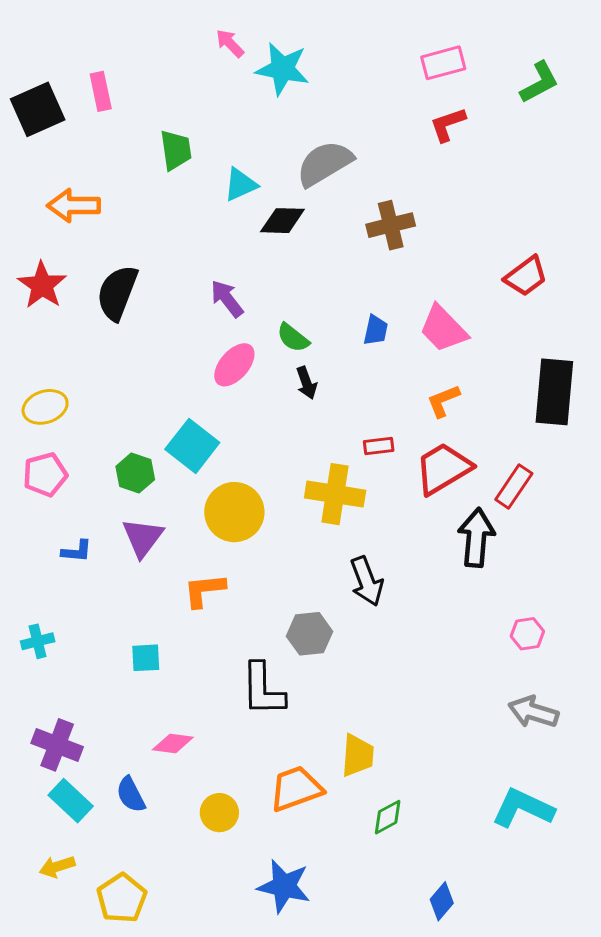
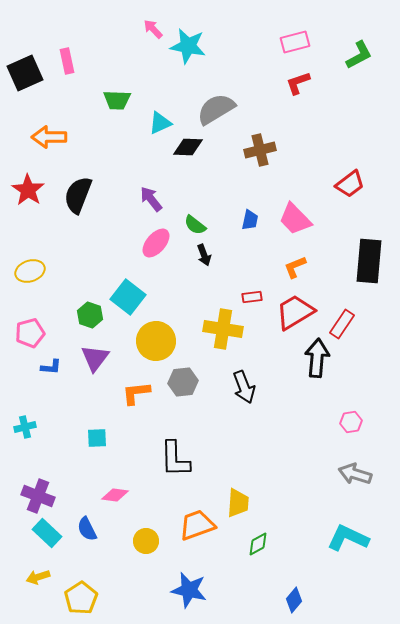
green trapezoid: (176, 150) -> (117, 100), turned 100
pink pentagon: (45, 475) -> (30, 333), moved
gray hexagon: (310, 634) -> (183, 382), moved

